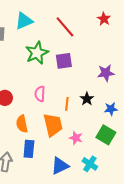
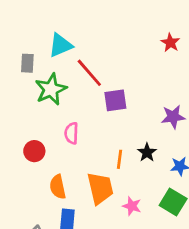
red line: (65, 27) -> (89, 73), moved
green star: (37, 53) -> (51, 89), moved
pink semicircle: (40, 94) -> (71, 133), moved

